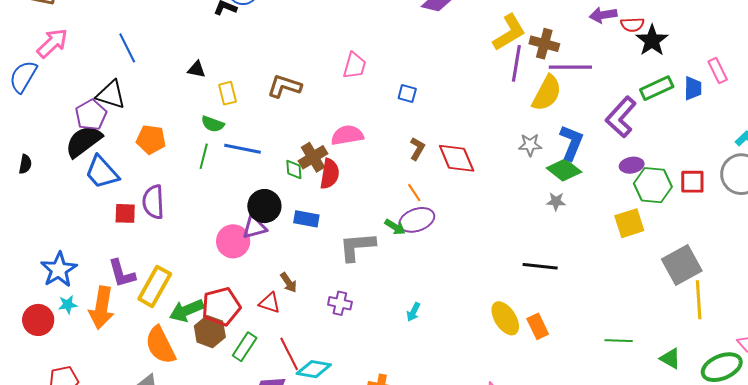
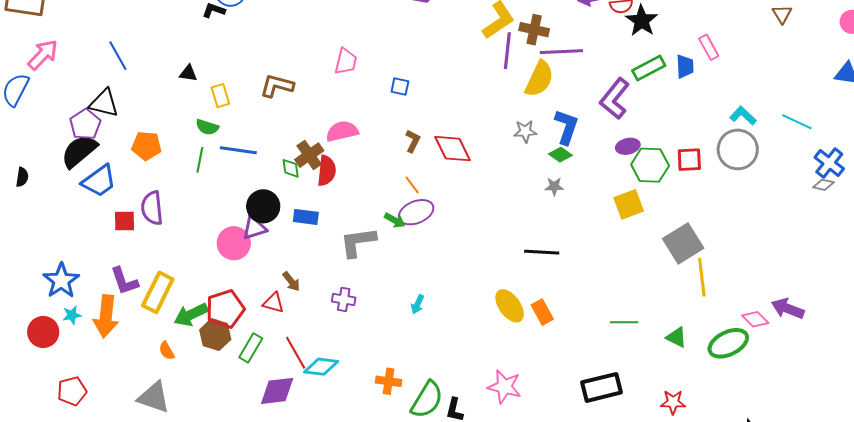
green diamond: (564, 170) -> (560, 155), size x0.7
blue trapezoid: (102, 172) -> (99, 181), turned -81
orange semicircle: (160, 345) -> (167, 351), size x0.5

